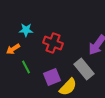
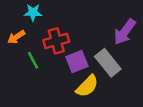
red cross: (53, 43) -> (56, 41), moved, turned -36
purple square: (52, 77) -> (77, 62), moved

